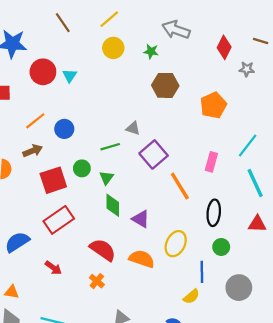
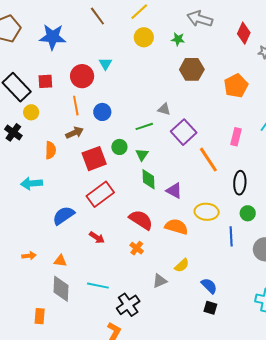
red circle: (43, 72) -> (82, 76), moved
orange line: (35, 121) -> (76, 106), turned -60
yellow ellipse: (176, 244) -> (207, 212), turned 70
yellow semicircle: (191, 296) -> (182, 265), moved

